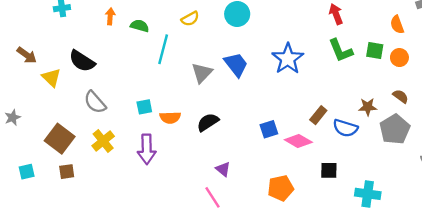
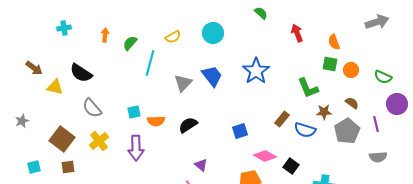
orange semicircle: (397, 25) -> (334, 42), moved
green semicircle: (140, 26) -> (130, 43), turned -63
green L-shape: (341, 50) -> (308, 88), moved
yellow triangle: (51, 77) -> (55, 87), turned -30
pink diamond: (298, 141) -> (265, 156), moved
black square: (329, 170) -> (291, 166), turned 35

